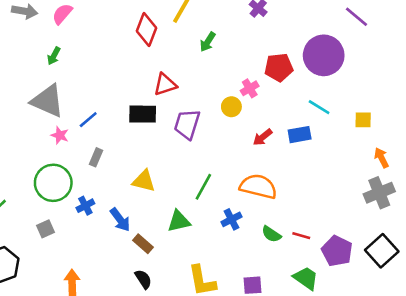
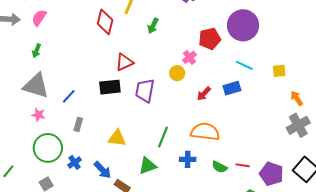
pink star: (60, 135) -> (38, 115), moved
blue cross: (231, 219) -> (188, 159), turned 35

